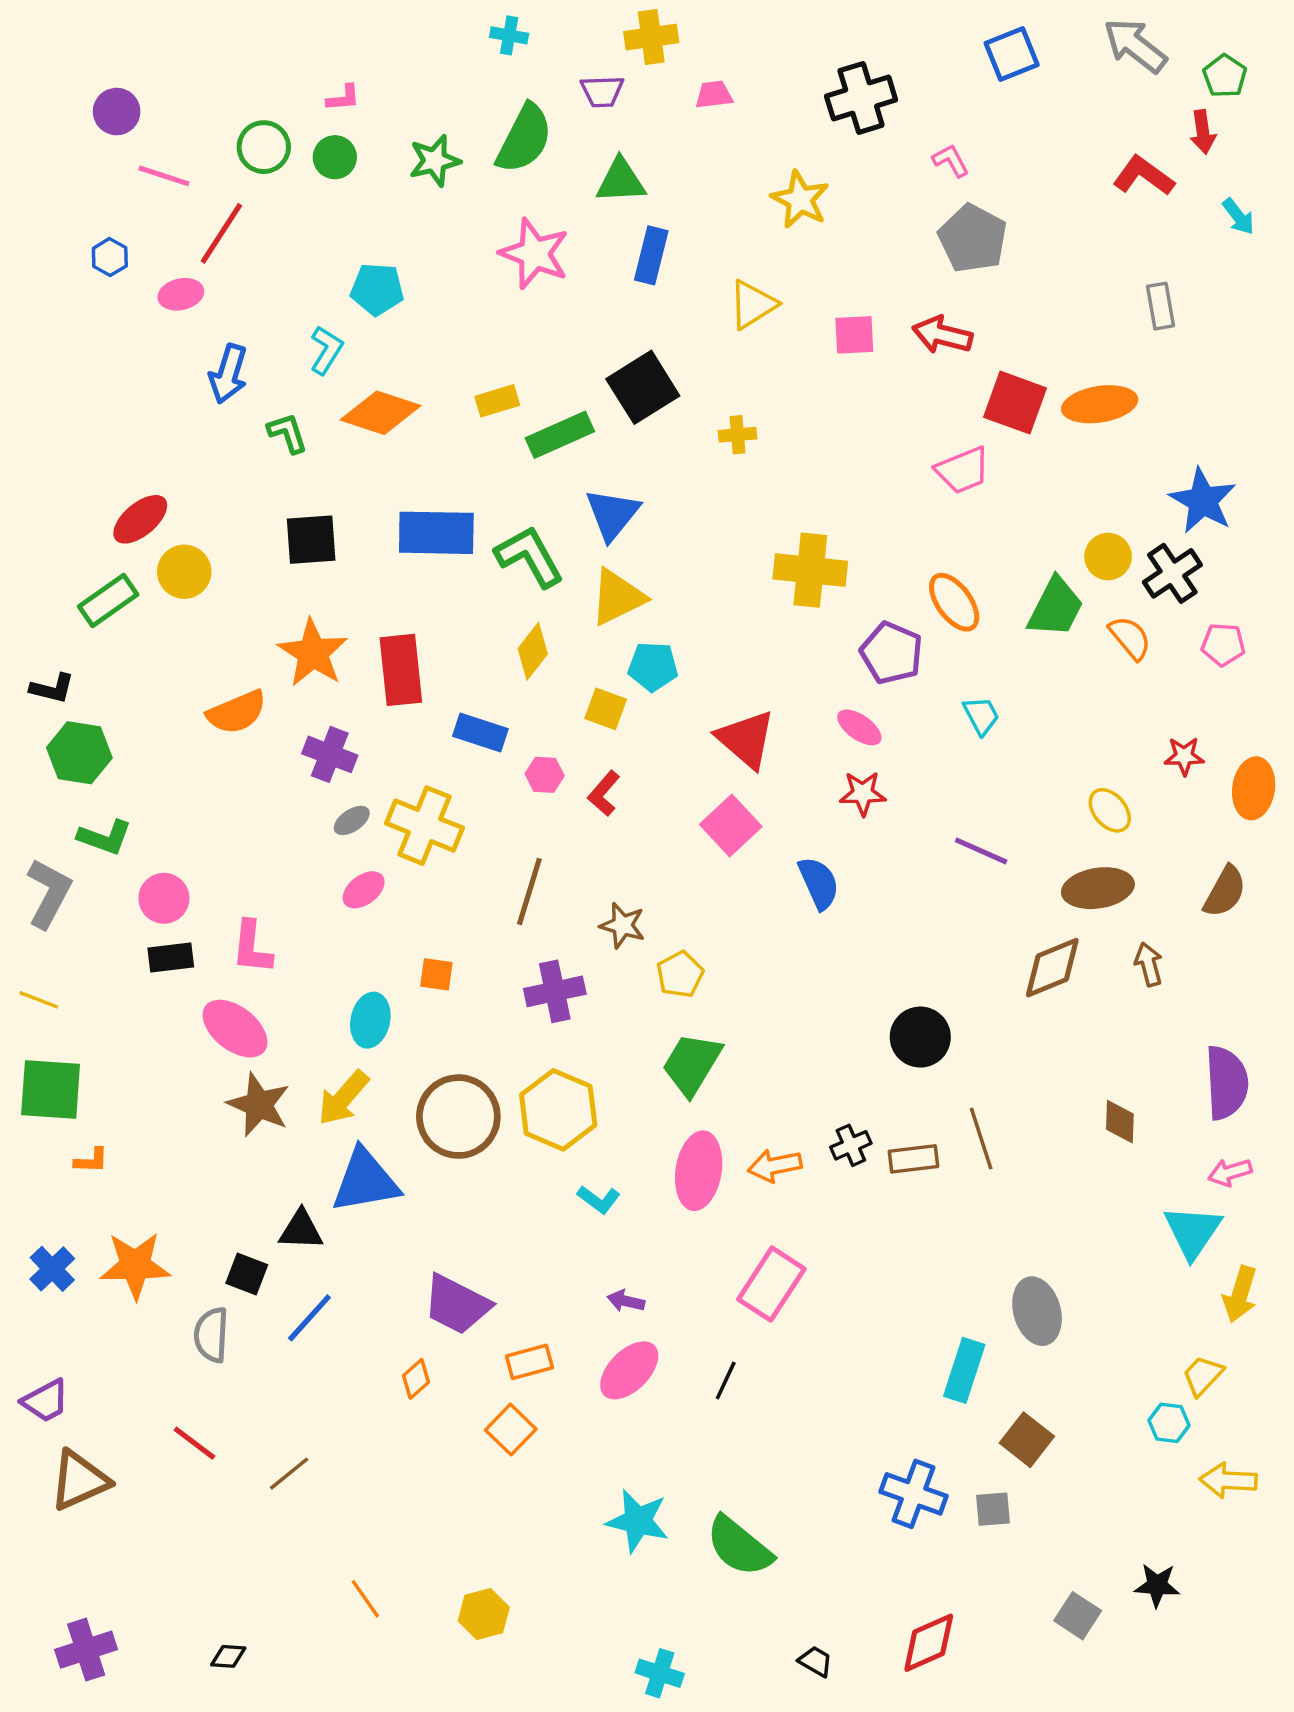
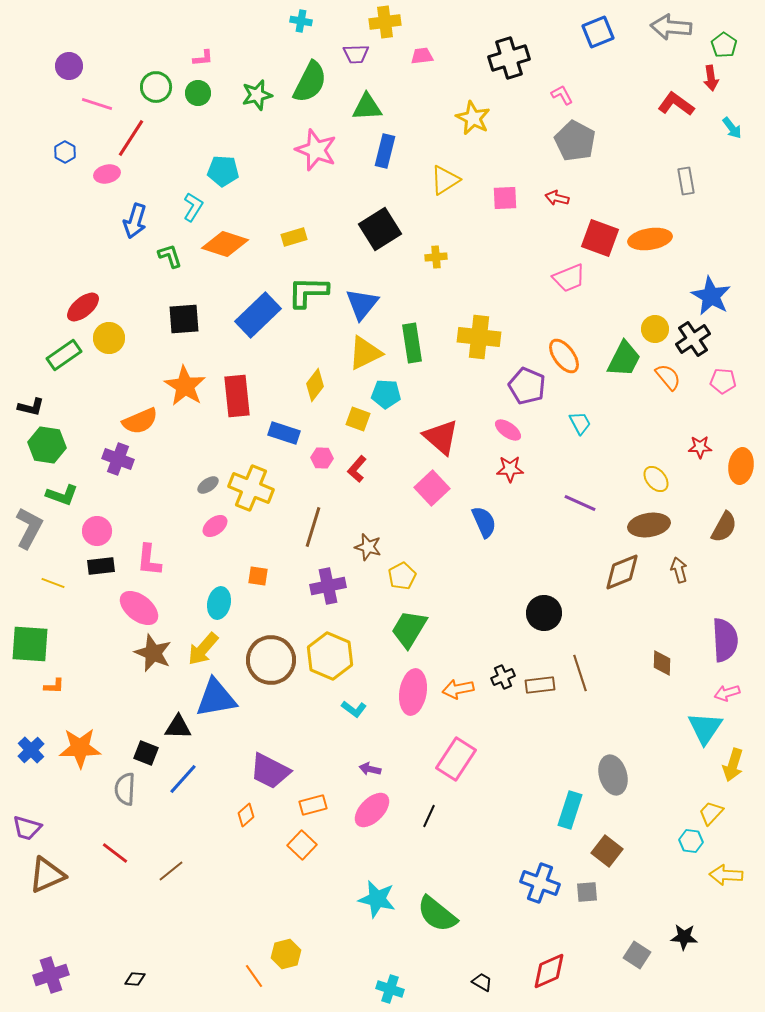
gray arrow: (1135, 46) -> (671, 27), turned -33
red arrow: (942, 335) -> (557, 198), size x0.7
green rectangle: (560, 435) -> (412, 343), moved, turned -75
blue rectangle: (436, 533) -> (258, 315), turned -45
green L-shape: (529, 557) -> (308, 292), moved, turned -60
purple cross: (330, 754) -> (118, 459), moved
yellow line: (39, 1000) -> (53, 583), moved
purple trapezoid: (45, 1401) -> (27, 828), turned 44
orange line: (365, 1599) -> (254, 976), moved

